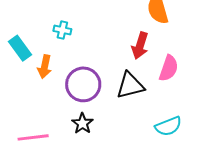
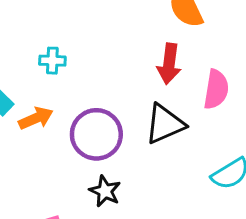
orange arrow: (45, 67) -> (36, 118), turned -115

